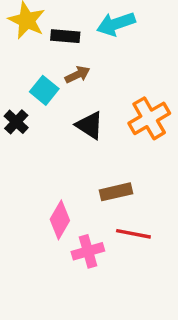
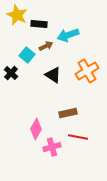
cyan arrow: (116, 24) -> (68, 35), moved

